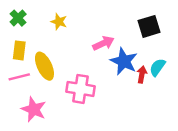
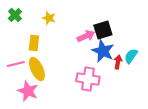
black square: (149, 26) -> (103, 30), moved
yellow rectangle: (19, 50) -> (34, 43), moved
yellow ellipse: (44, 66) -> (37, 69), moved
pink cross: (81, 89) -> (88, 79), moved

